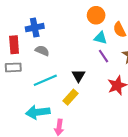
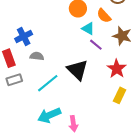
cyan triangle: (100, 38) -> (88, 28), turned 32
black triangle: (78, 76) -> (78, 70), size x1.6
yellow rectangle: (71, 97) -> (120, 95), moved

